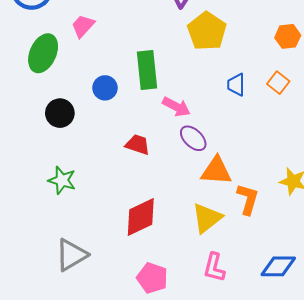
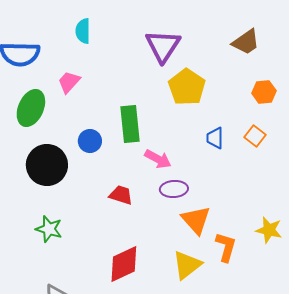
black circle: (60, 113) -> (47, 165), size x1.5
purple ellipse: (193, 138) -> (174, 189), turned -48
orange triangle: (216, 171) -> (196, 220), turned 44

